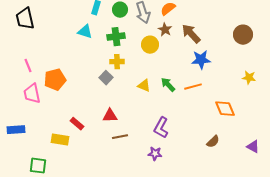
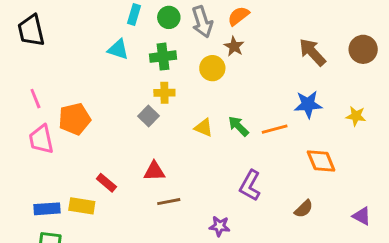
brown arrow: (191, 34) -> (312, 52), moved
brown circle: (243, 35) -> (363, 49), moved
blue star: (201, 60) -> (308, 104), moved
purple L-shape: (161, 128) -> (250, 186), moved
blue rectangle: (16, 130) -> (47, 209), moved

